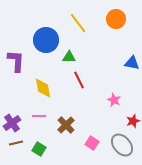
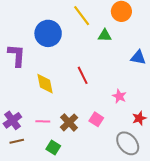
green triangle: (69, 57) -> (105, 35), moved
pink line: (39, 116) -> (43, 121), moved
pink square: (92, 143) -> (96, 119), moved
green square: (39, 149) -> (53, 148), moved

